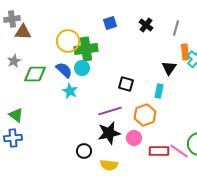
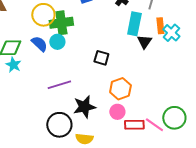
cyan star: (70, 91) -> (13, 65), moved
cyan rectangle: (159, 91) -> (134, 24), moved, size x1.6
purple line: (110, 111) -> (59, 85), moved
pink circle: (134, 138) -> (117, 112), moved
black circle: (84, 151) -> (59, 125), size x1.6

